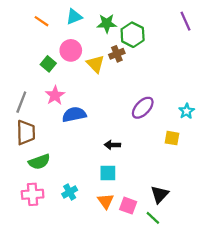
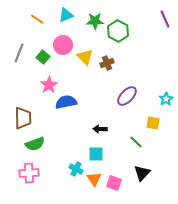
brown cross: (117, 54) -> (107, 63), moved
gray line: (21, 102) -> (19, 53), moved
cyan cross: (70, 192) -> (76, 169), moved, turned -32
green line: (153, 218) -> (136, 142), moved

